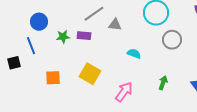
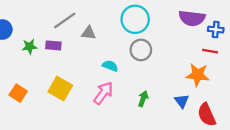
gray circle: (172, 40) -> (141, 50), moved
orange square: (53, 78) -> (18, 93), turned 35
pink arrow: (124, 92) -> (103, 93), moved

